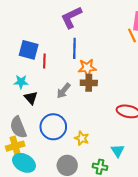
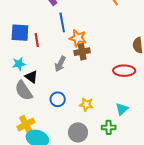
orange star: (87, 68) -> (78, 38), turned 30
gray semicircle: (18, 127) -> (24, 91), moved
blue circle: (53, 127) -> (58, 99), size x0.6
cyan triangle: (118, 151) -> (122, 109), turned 32

